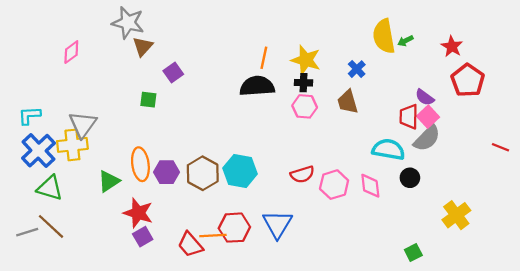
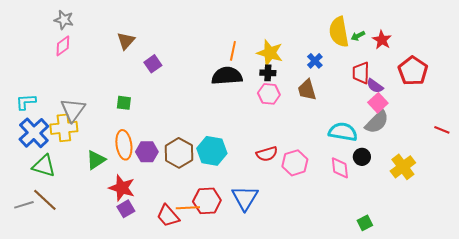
gray star: (128, 23) -> (64, 20), moved, size x0.7
red star: (452, 46) -> (382, 40), moved
green square: (148, 100) -> (124, 103), moved
red trapezoid: (409, 117) -> (361, 73), moved
pink diamond: (370, 186) -> (340, 168), moved
yellow cross: (456, 215) -> (403, 167), moved

